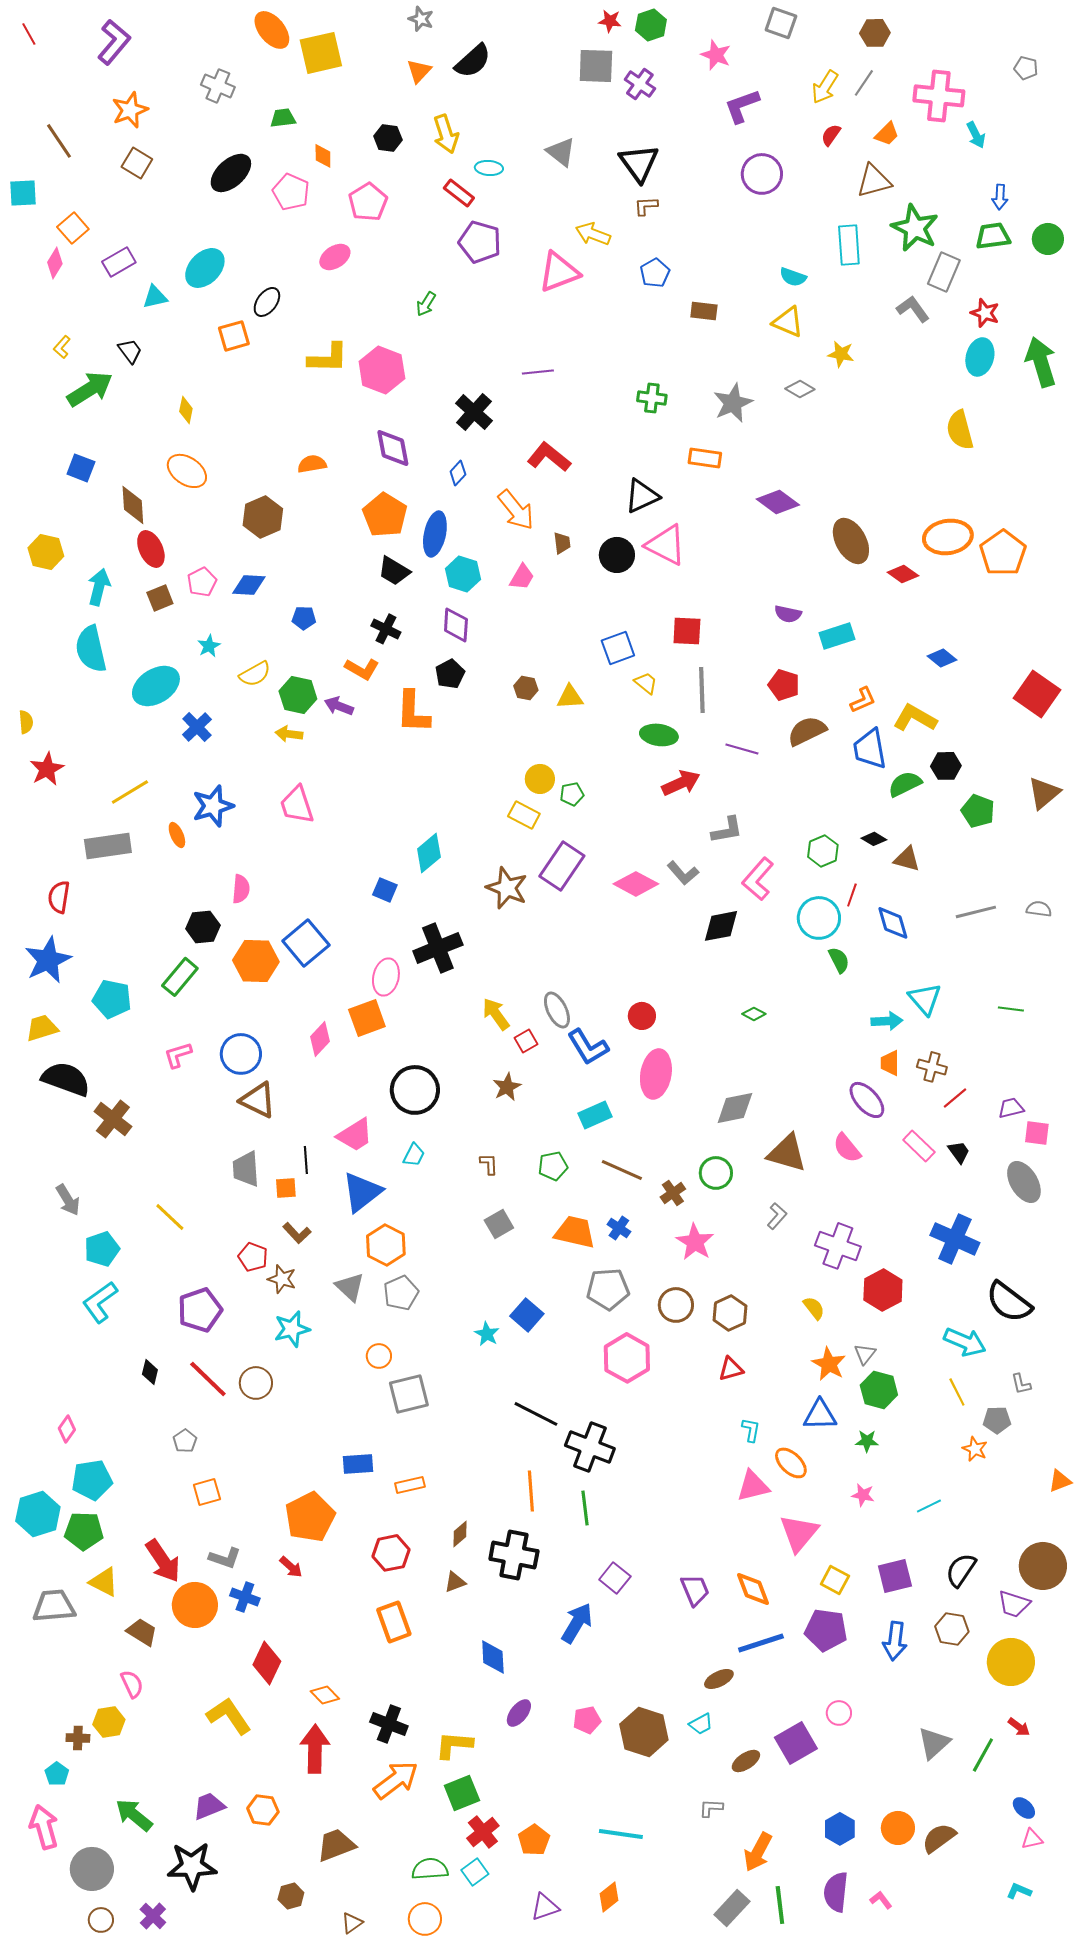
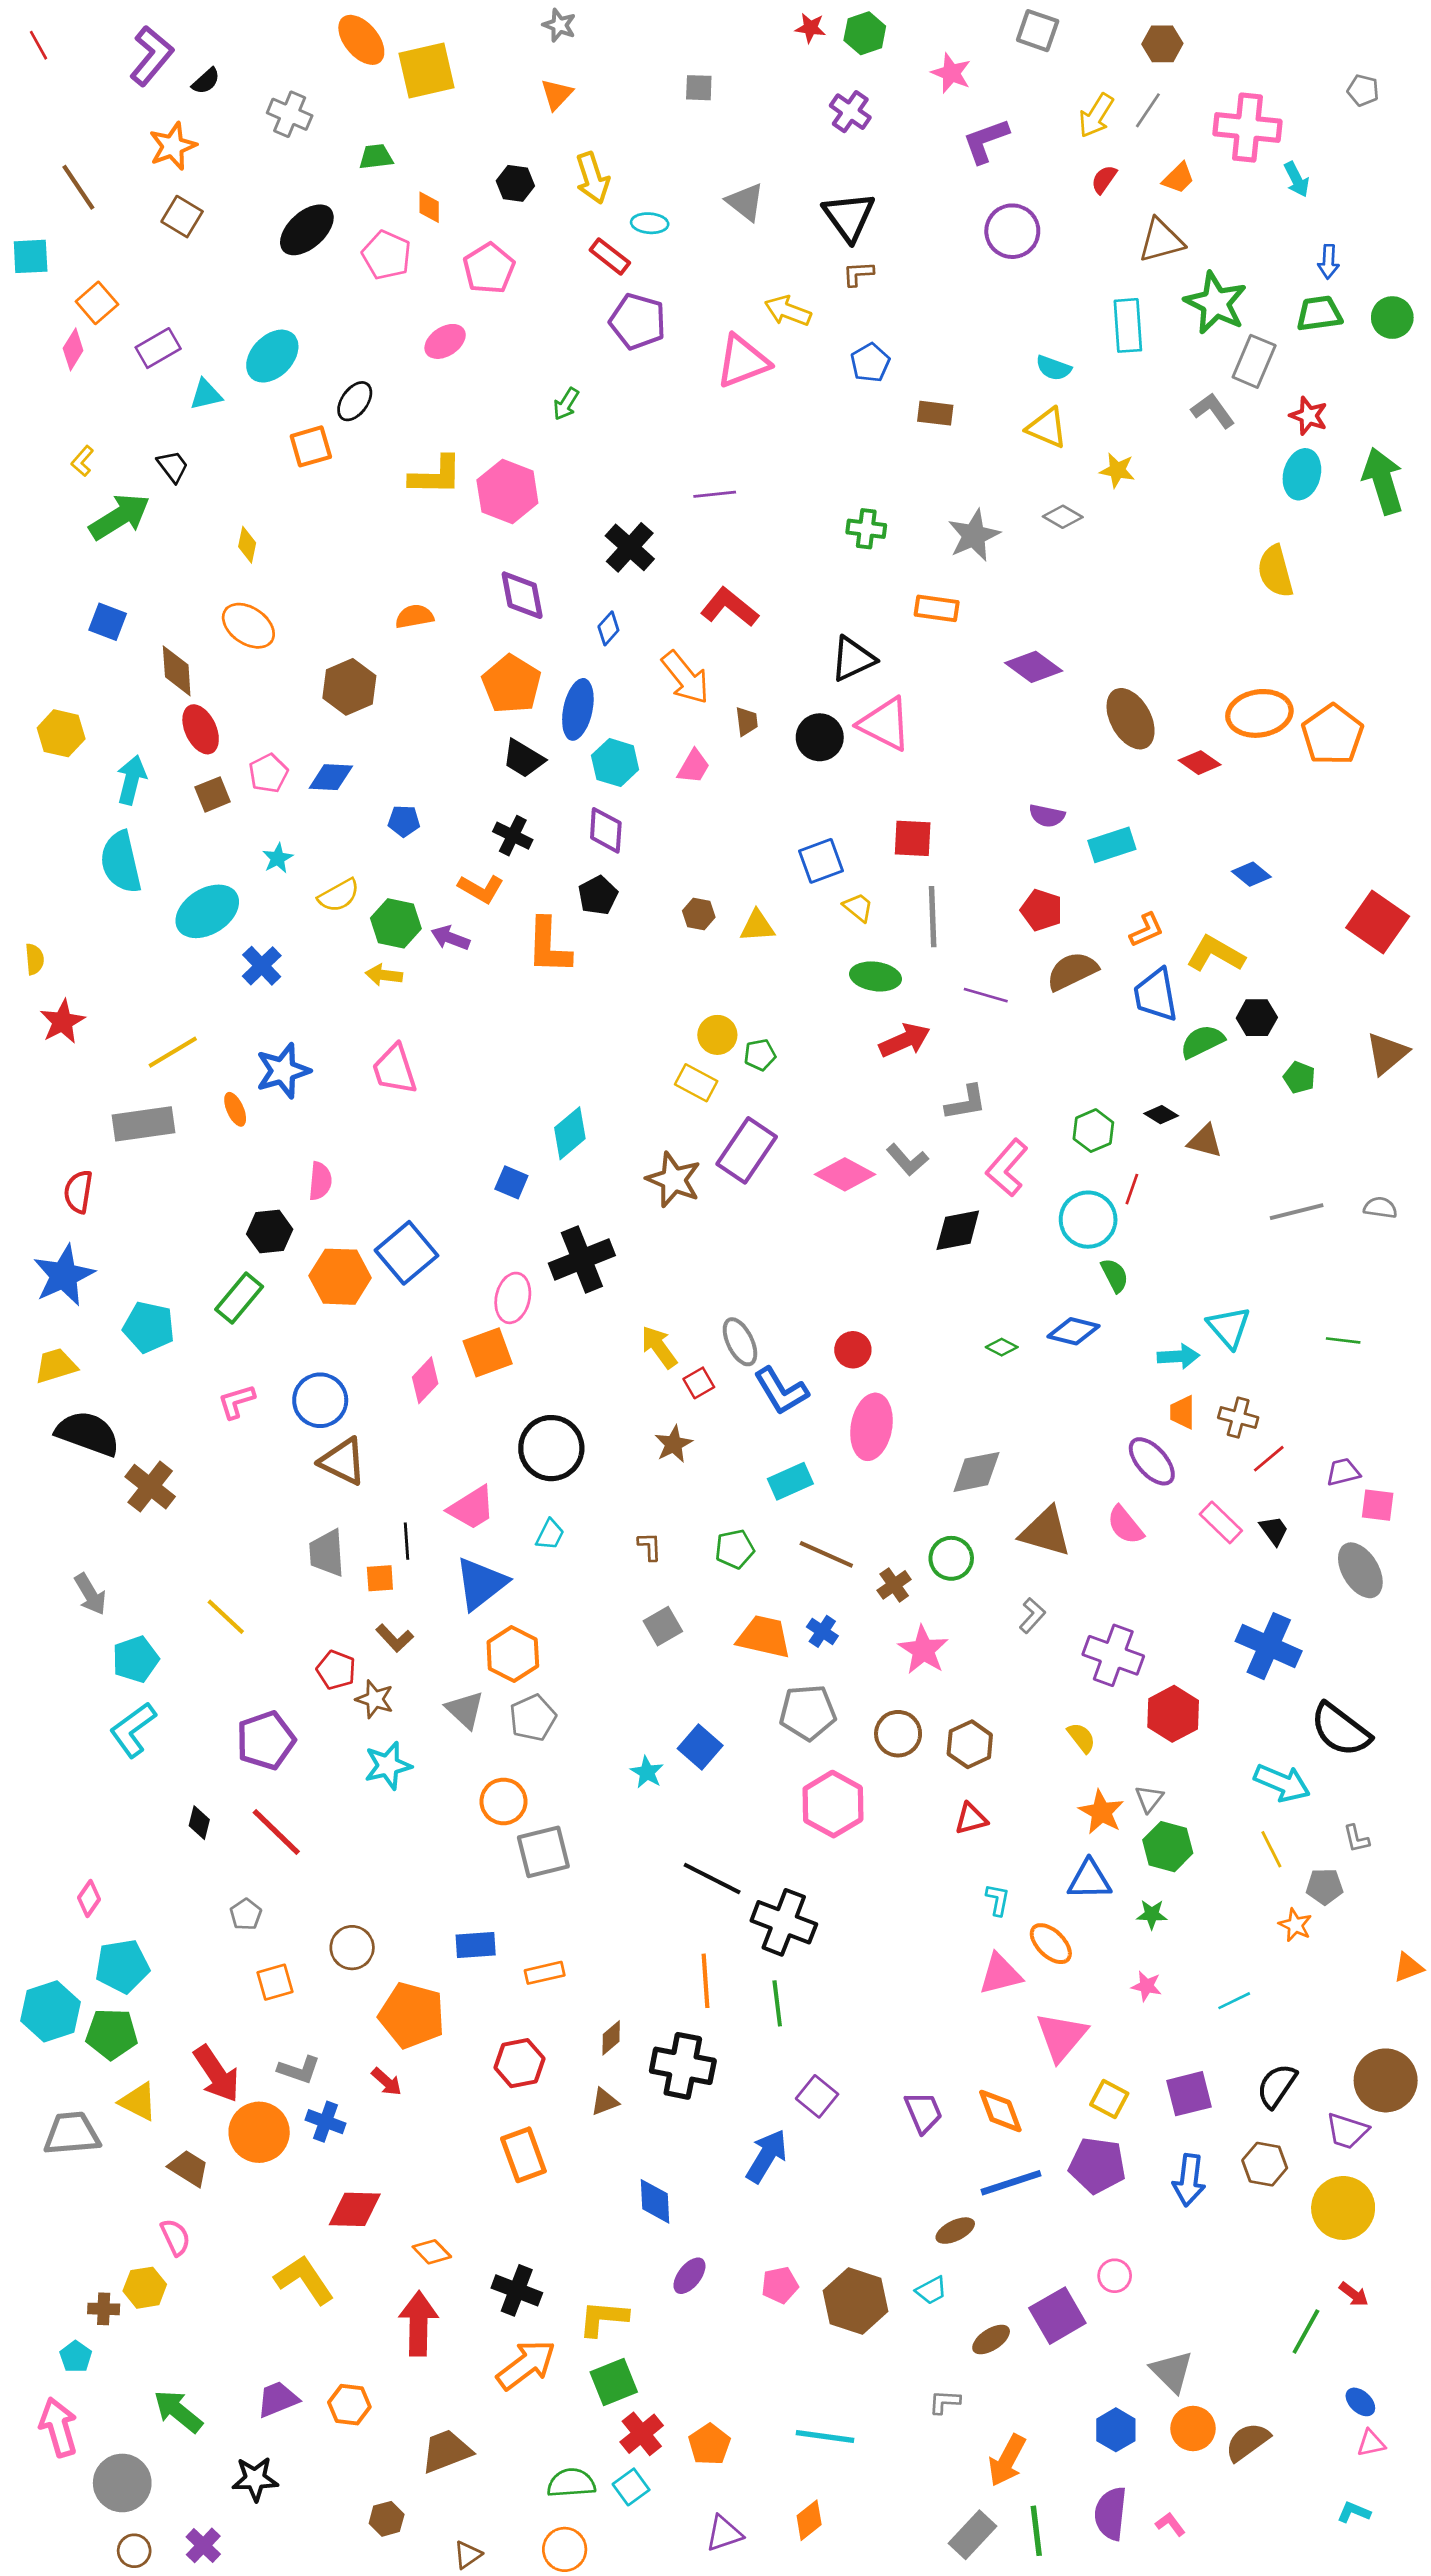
black semicircle: (473, 61) -> (206, 81), moved, size x0.6
gray square: (596, 66) -> (699, 88), moved, size x0.6
green pentagon: (978, 811) -> (1299, 1077), size x0.7
blue diamond: (893, 923) -> (1073, 1331), moved, turned -60
orange circle: (379, 1356) -> (503, 1801), size x1.4
brown circle: (256, 1383) -> (352, 1948), moved
orange pentagon: (310, 1517) -> (412, 2015), turned -30
red diamond: (267, 1663) -> (355, 2209), turned 66
gray triangle: (934, 1743) -> (1172, 2371), moved, turned -33
black star: (192, 1866) -> (255, 2479), size x0.7

